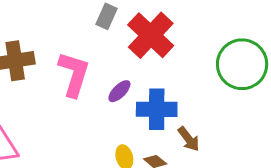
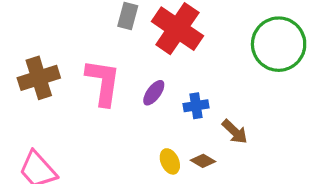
blue cross: (157, 109) -> (196, 106), size x0.6

